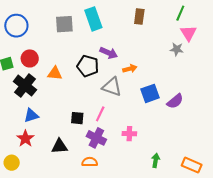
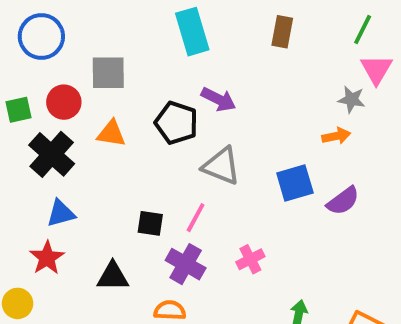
gray square: (64, 24) -> (108, 73), moved
orange arrow: (130, 69) -> (336, 136), moved
pink cross: (129, 134) -> (250, 259), turned -32

